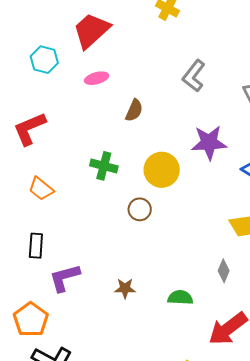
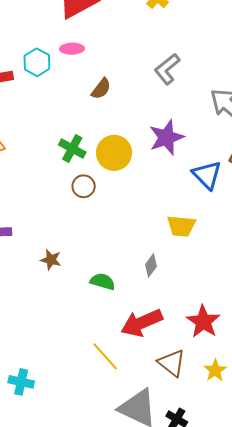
cyan hexagon: (44, 60) -> (37, 62), moved
purple star: (209, 143) -> (166, 137), turned -30
green cross: (104, 166) -> (72, 149), moved

